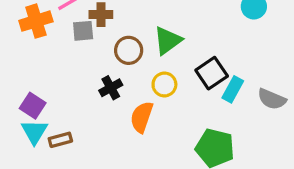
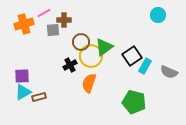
green triangle: (168, 41) -> (104, 47), moved
yellow circle: (164, 84) -> (91, 56), moved, size x1.5
purple square: (33, 106) -> (22, 76), turned -35
cyan triangle: (34, 132) -> (23, 92), turned 30

